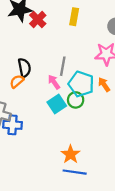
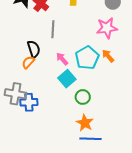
gray line: (63, 66) -> (53, 29), moved
cyan pentagon: (81, 84) -> (87, 58), turned 30
green circle: (76, 100) -> (83, 97), moved

